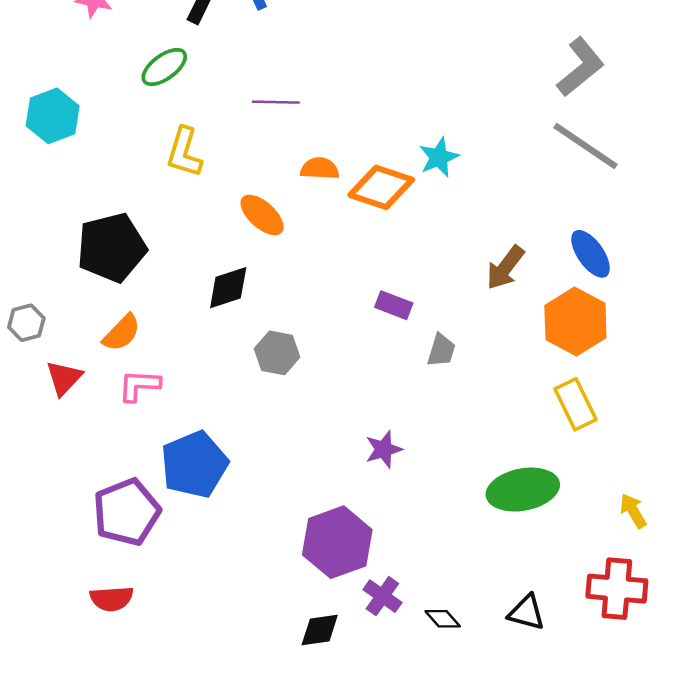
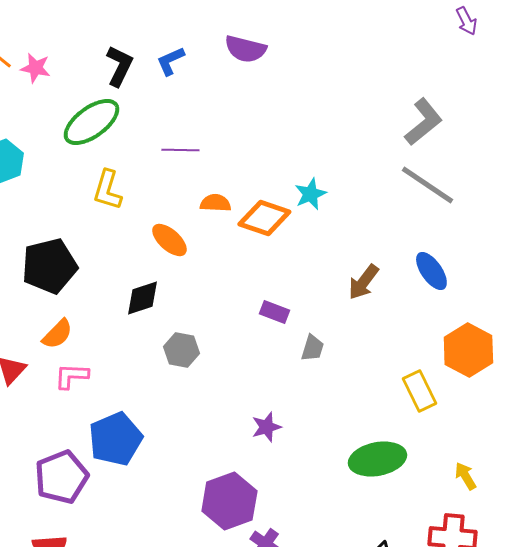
green ellipse: (164, 67) -> (91, 122), size x1.5
orange hexagon: (575, 322) -> (468, 350), moved

